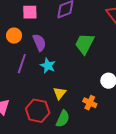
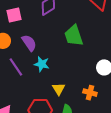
green trapezoid: (85, 44) -> (74, 36), turned -35
purple line: (22, 64) -> (16, 67), turned -42

